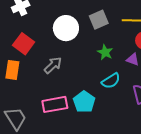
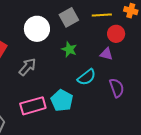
green star: (105, 52) -> (69, 49), moved

